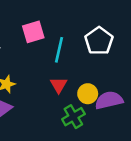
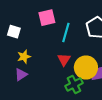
yellow circle: (88, 94) -> (86, 67), size x1.5

